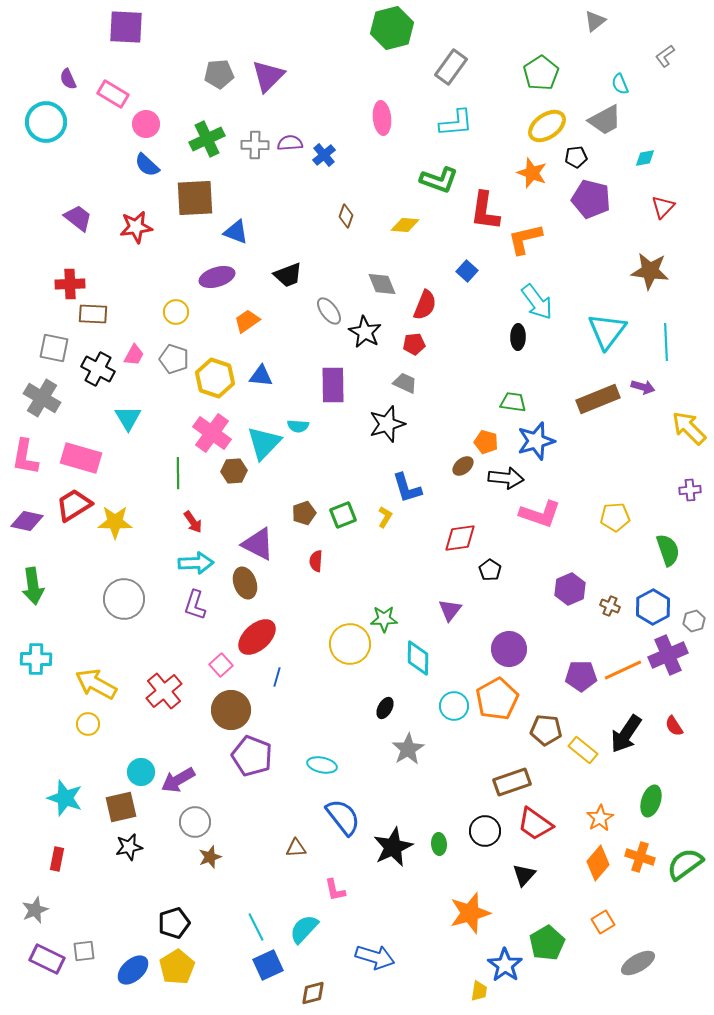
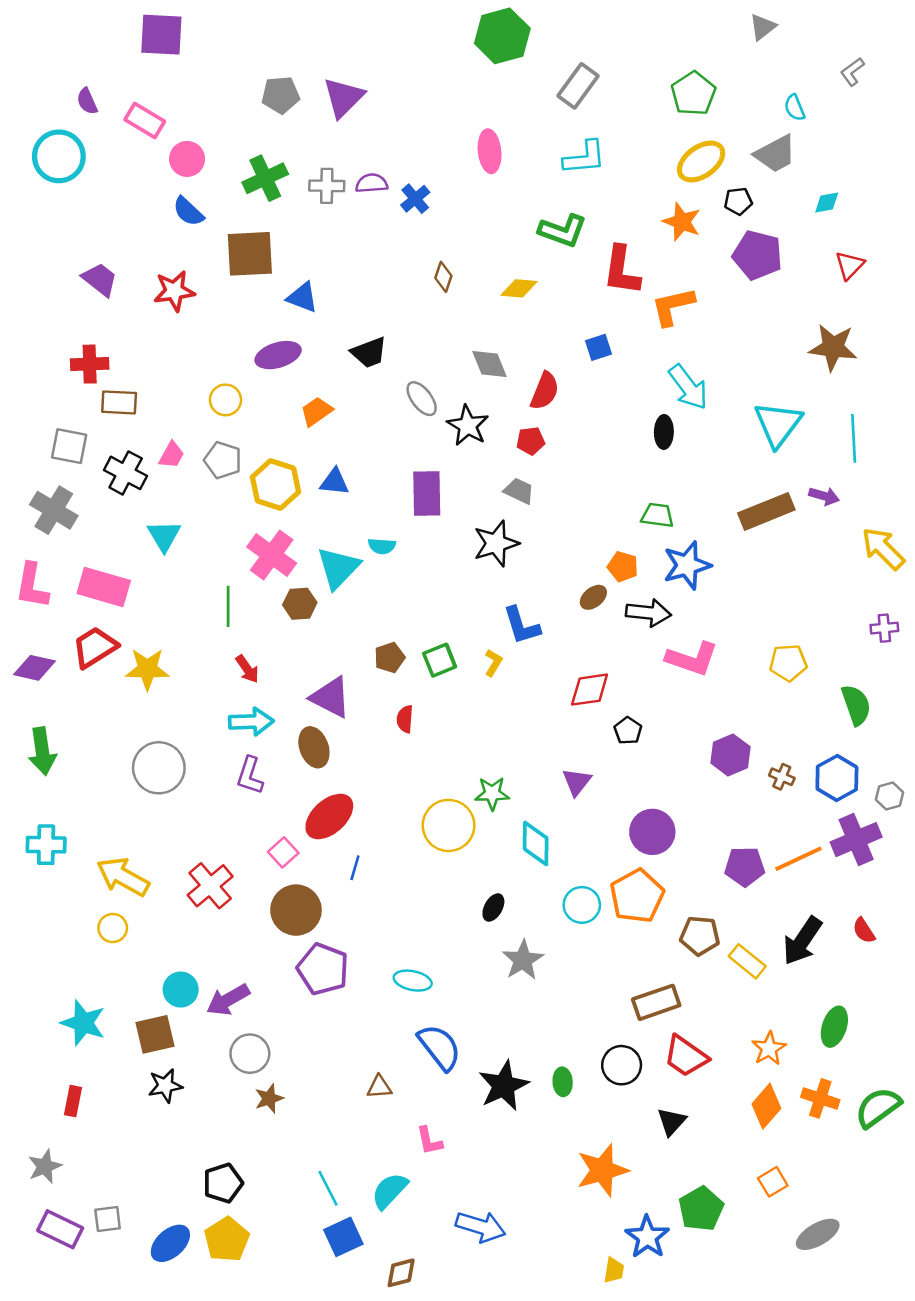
blue square: (467, 271) -> (598, 347), turned 30

